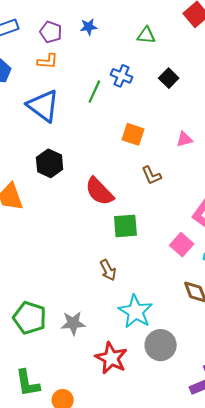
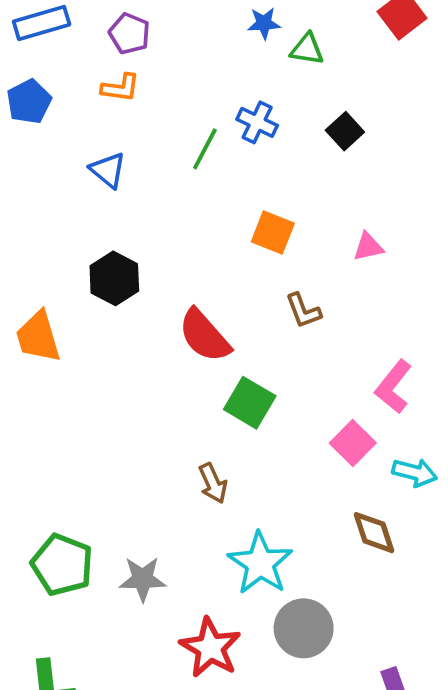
blue star: (89, 27) -> (264, 23), moved
blue triangle: (43, 106) -> (108, 170), size x0.6
green square: (125, 226) -> (250, 403), turned 32

